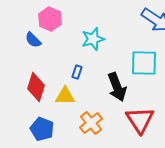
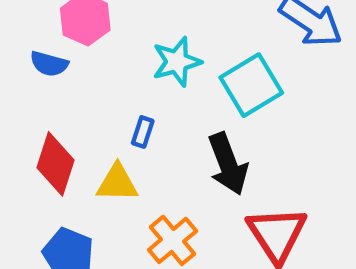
blue semicircle: (33, 40) -> (49, 64), turned -30
cyan square: (144, 63) -> (251, 85), moved, turned -32

